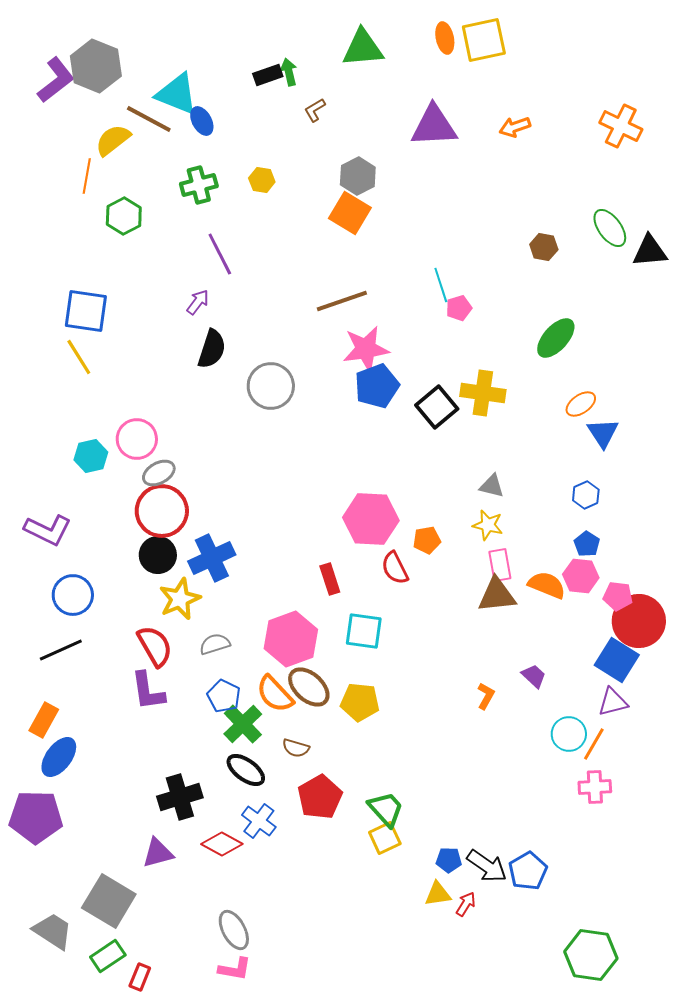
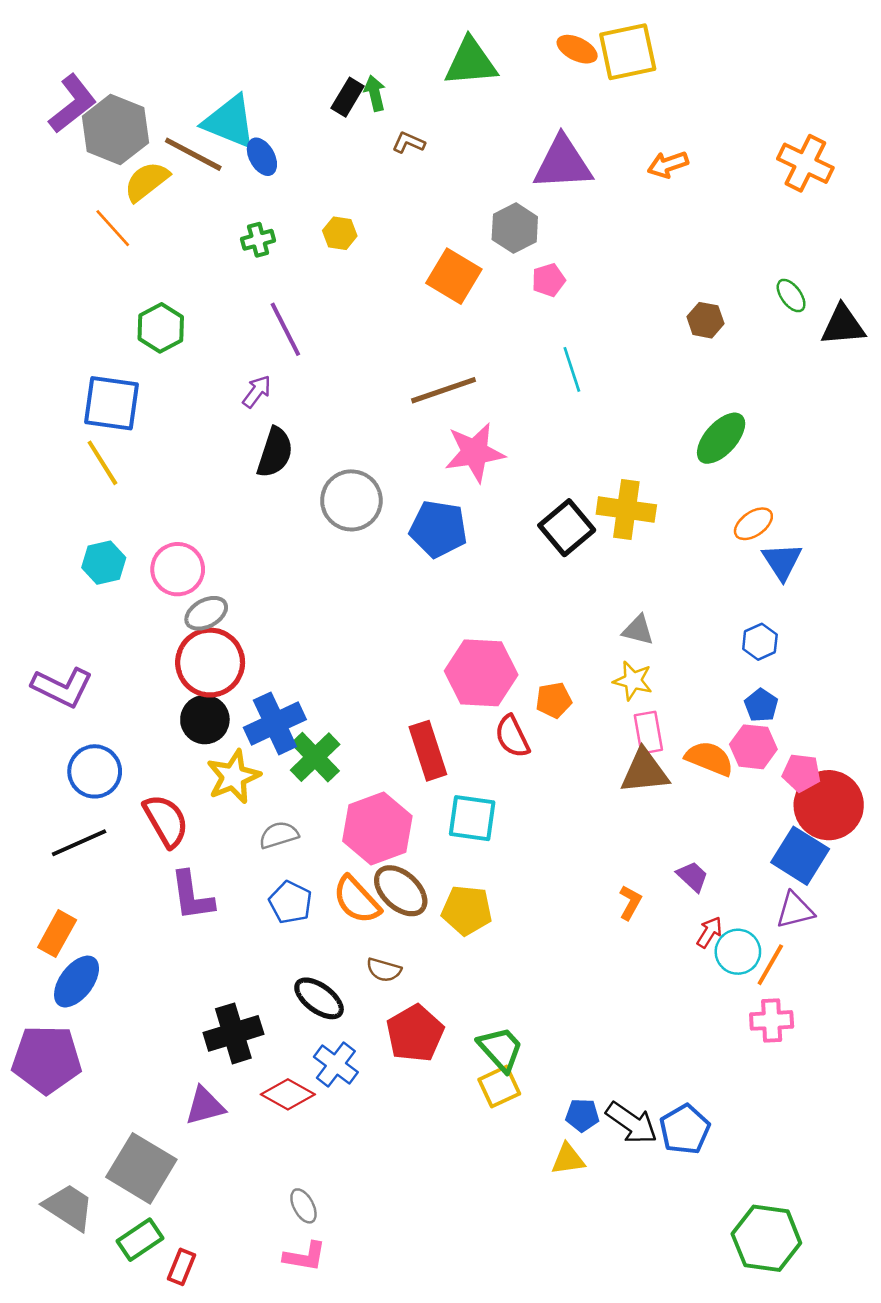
orange ellipse: (445, 38) -> (577, 49), turned -52
gray hexagon: (96, 66) -> (115, 130), moved
black rectangle: (268, 75) -> (348, 97), turned -40
brown L-shape: (315, 110) -> (408, 143), turned 55
orange line: (87, 176) -> (113, 228), turned -52
gray hexagon: (358, 176) -> (515, 228), moved
green cross: (199, 185) -> (258, 240), size x0.7
green hexagon: (124, 216) -> (161, 328), moved
green ellipse: (610, 228) -> (791, 296), size x0.7
pink pentagon: (459, 308) -> (549, 280), moved
blue pentagon: (377, 386) -> (438, 529), moved, turned 30
cyan hexagon: (91, 456) -> (104, 563), moved
red rectangle: (330, 579) -> (428, 751), size x1.4
red semicircle: (155, 646) -> (166, 821), moved
green cross: (243, 724) -> (315, 757), moved
red arrow: (466, 904) -> (709, 932), moved
gray ellipse: (234, 930) -> (303, 1206), size x0.7

